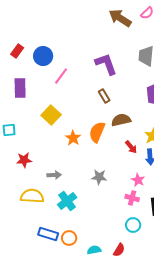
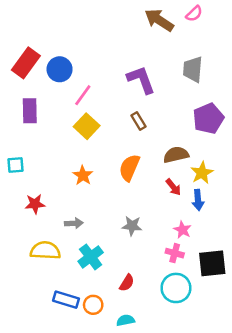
red rectangle: (17, 51) -> (26, 63), size x1.6
yellow square: (51, 115) -> (87, 126), moved
brown semicircle: (121, 120) -> (176, 155), moved
orange star: (73, 138) -> (83, 175), moved
cyan circle: (133, 225) -> (176, 288), size x1.5
red semicircle: (119, 250) -> (127, 283), moved

